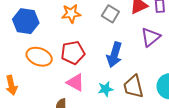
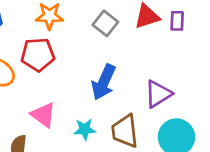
purple triangle: (151, 37) -> (158, 94), moved
red pentagon: (73, 53) -> (38, 55), moved

